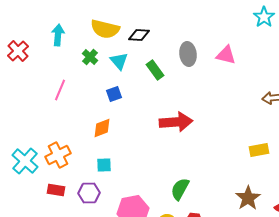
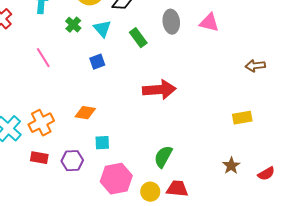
pink line: (60, 90) -> (43, 58), turned -55
orange diamond: (102, 128) -> (85, 113), moved, turned 30
cyan square: (104, 165) -> (102, 143), moved
brown star: (248, 198) -> (231, 166), size x0.7

